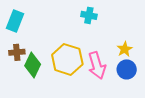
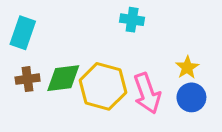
green diamond: (33, 65) -> (63, 78), moved, turned 60

